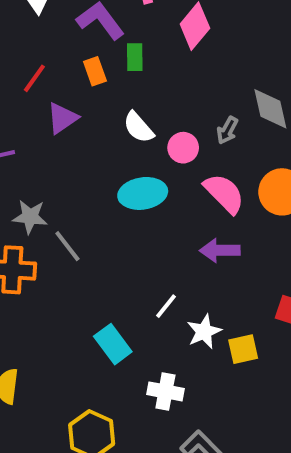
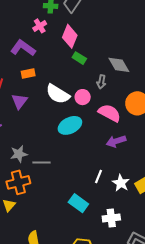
green rectangle: (135, 57) -> (79, 58), moved, turned -40
orange rectangle: (95, 71) -> (28, 73), turned -64
white semicircle: (138, 127) -> (58, 94), size x1.4
gray line: (67, 246) -> (41, 162), turned -36

